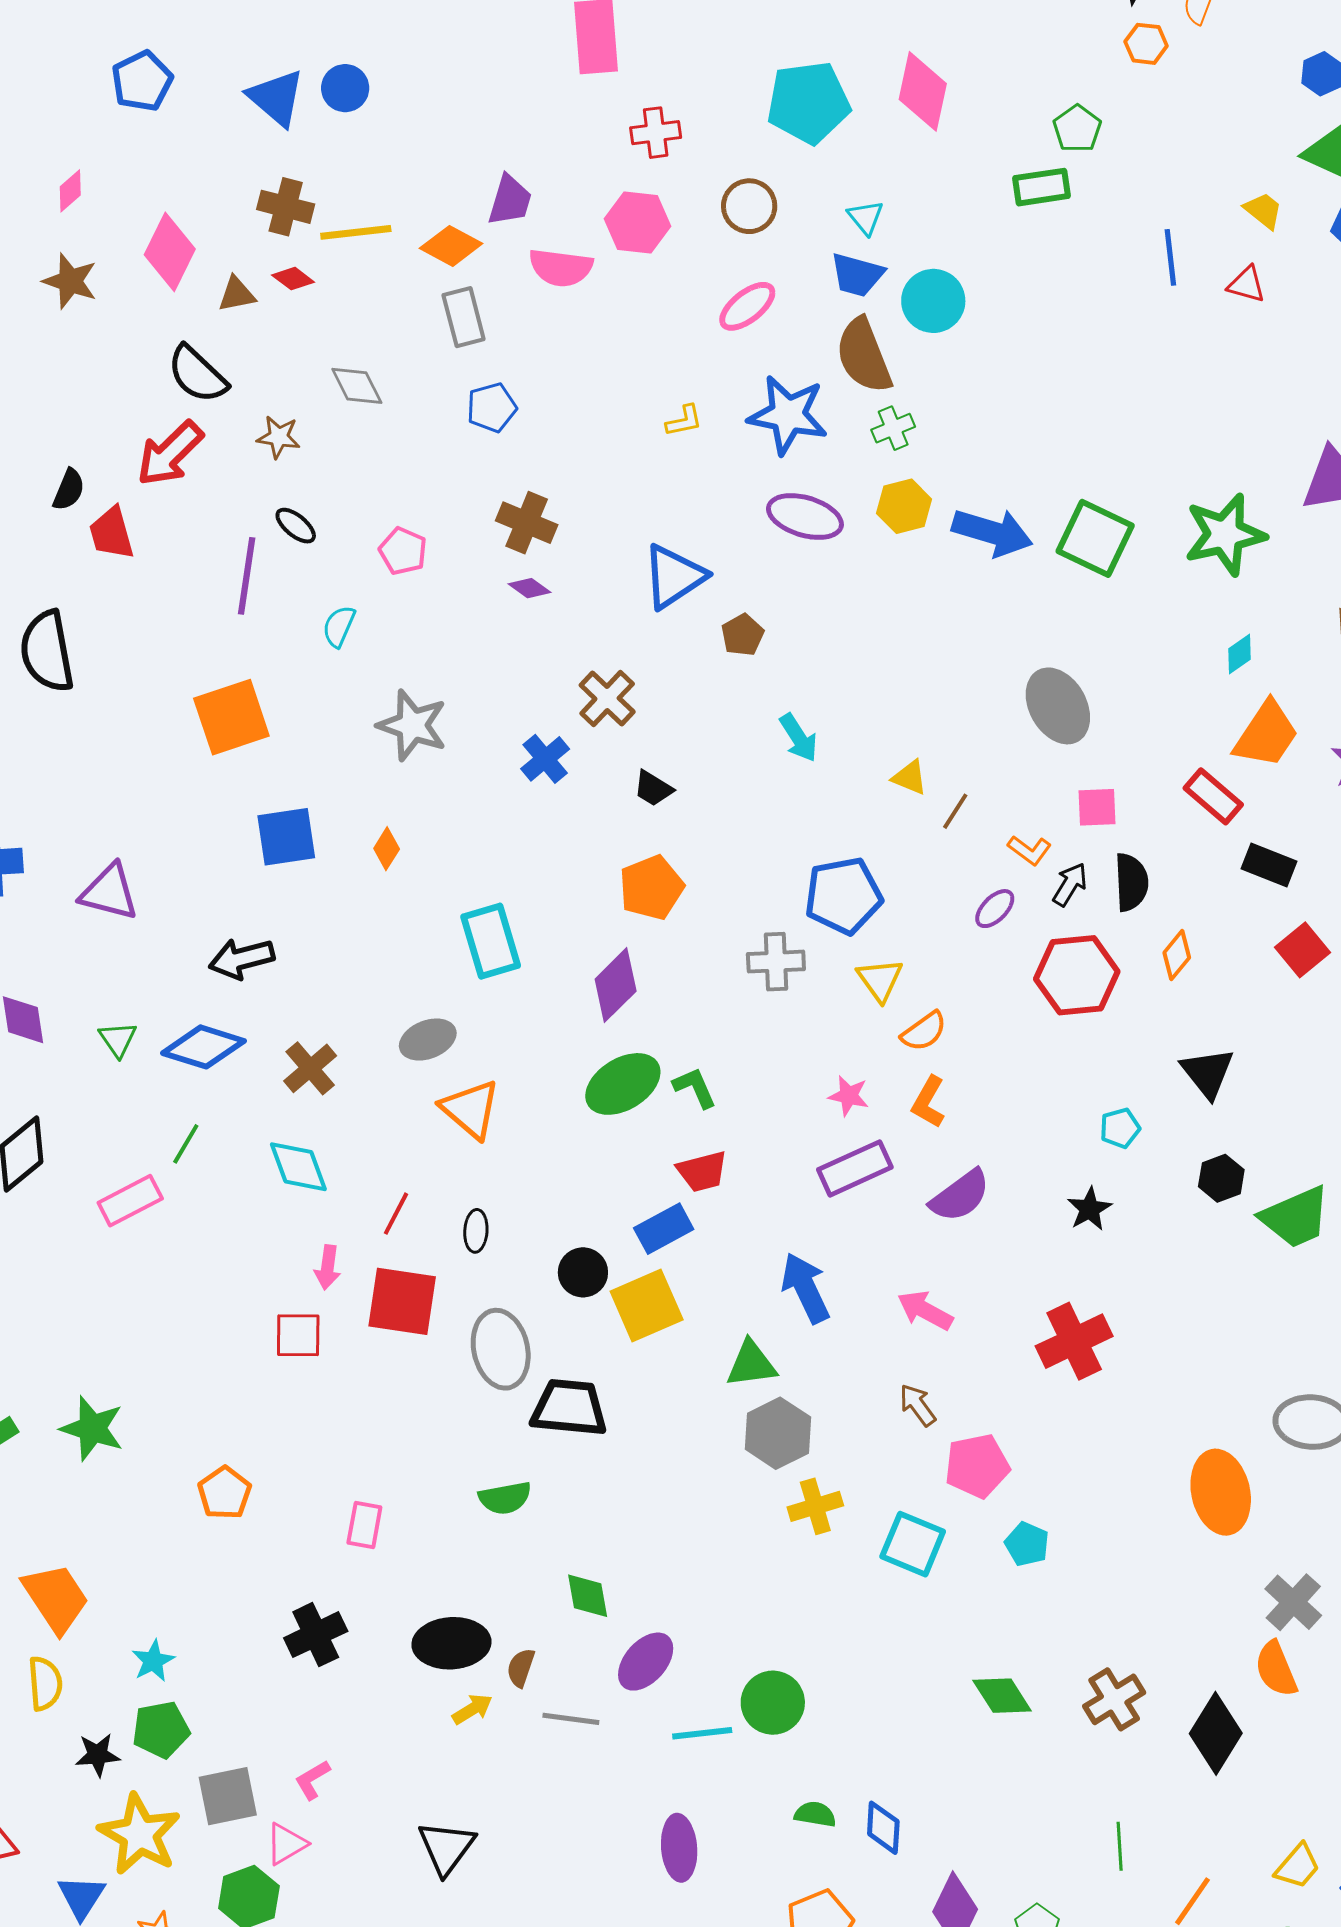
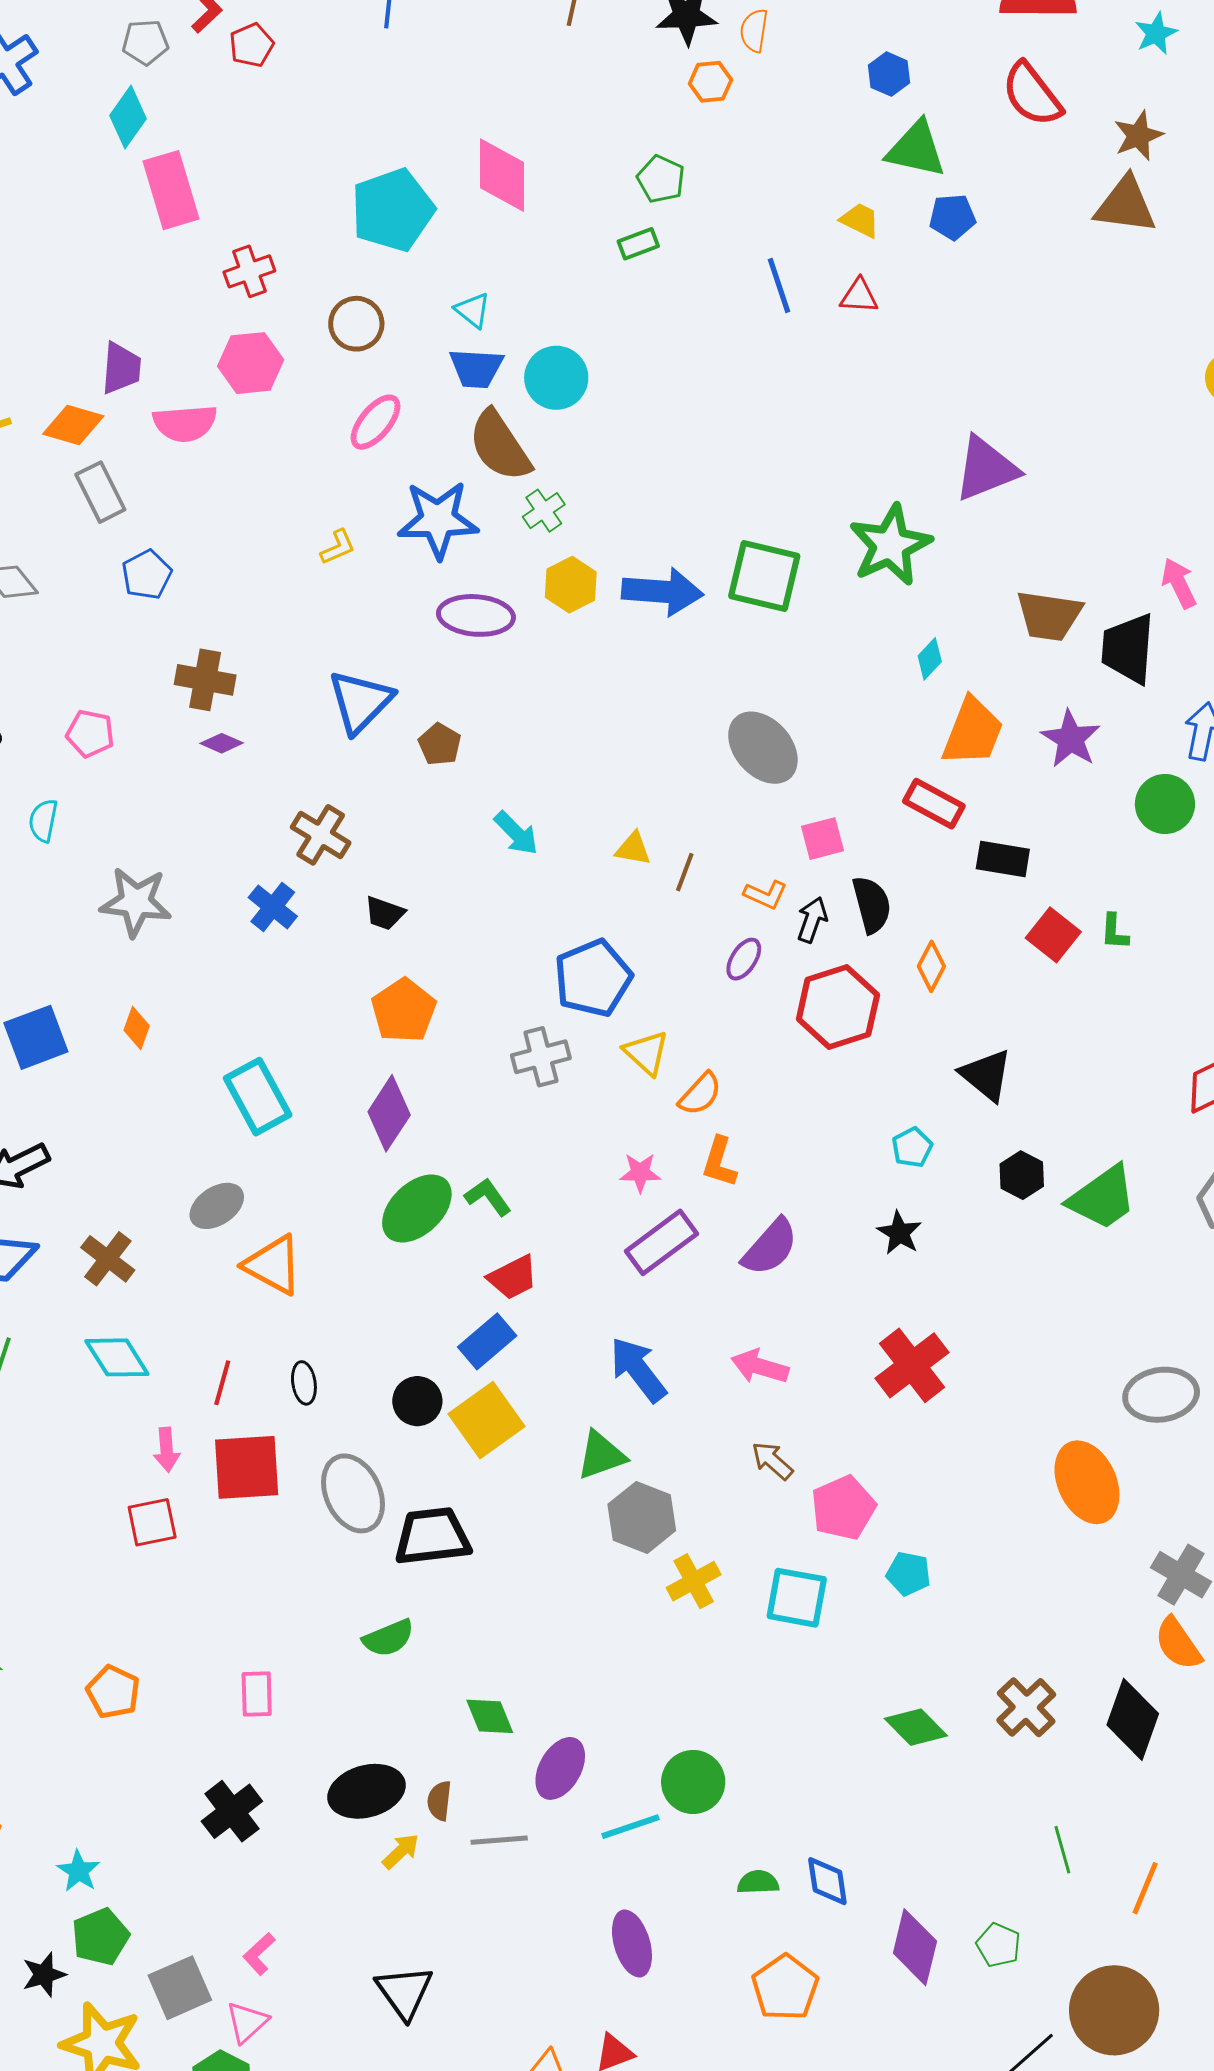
green rectangle: (1042, 187) -> (638, 244), size x0.7

